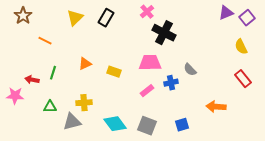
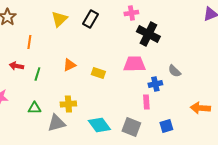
pink cross: (147, 12) -> (131, 13), turned 32
orange line: (45, 41) -> (29, 42), turned 72
red arrow: (32, 80) -> (16, 66), moved
pink rectangle: (147, 91) -> (146, 102), moved, turned -56

